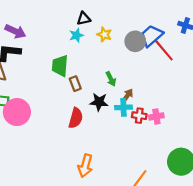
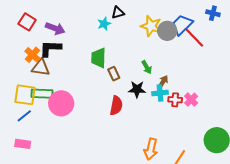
yellow star: (104, 34) -> (151, 26), moved, size x1.5
cyan star: (76, 35) -> (104, 24), moved
pink cross: (156, 116) -> (191, 100), turned -32
orange arrow: (85, 166) -> (151, 149), moved

